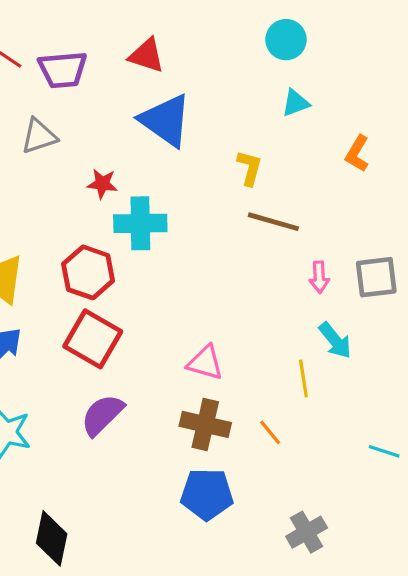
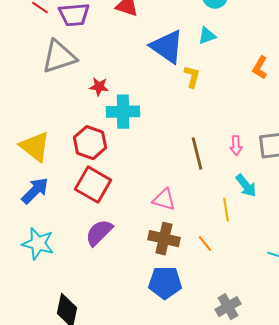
cyan triangle: (296, 103) -> (207, 36), moved
blue triangle: (166, 120) -> (167, 47), moved
gray triangle: (39, 136) -> (59, 57), size x1.5
brown line: (273, 222) -> (197, 154), moved, turned 60

